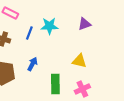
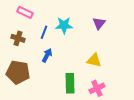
purple triangle: (84, 24) -> (99, 23), turned -32
blue arrow: (32, 64) -> (47, 55), moved

